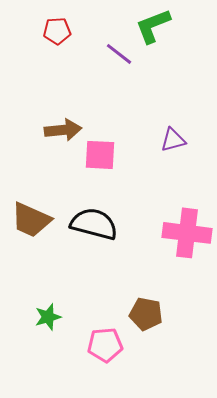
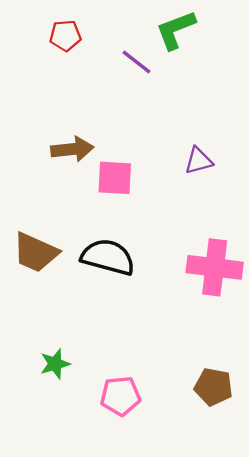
brown pentagon: (146, 314) -> (213, 387), moved

